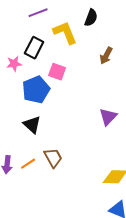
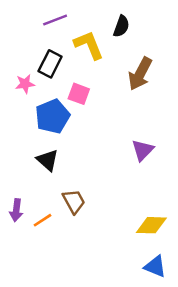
brown arrow: (106, 56) -> (140, 74), size x1.5
orange line: (28, 164) -> (43, 220), moved

